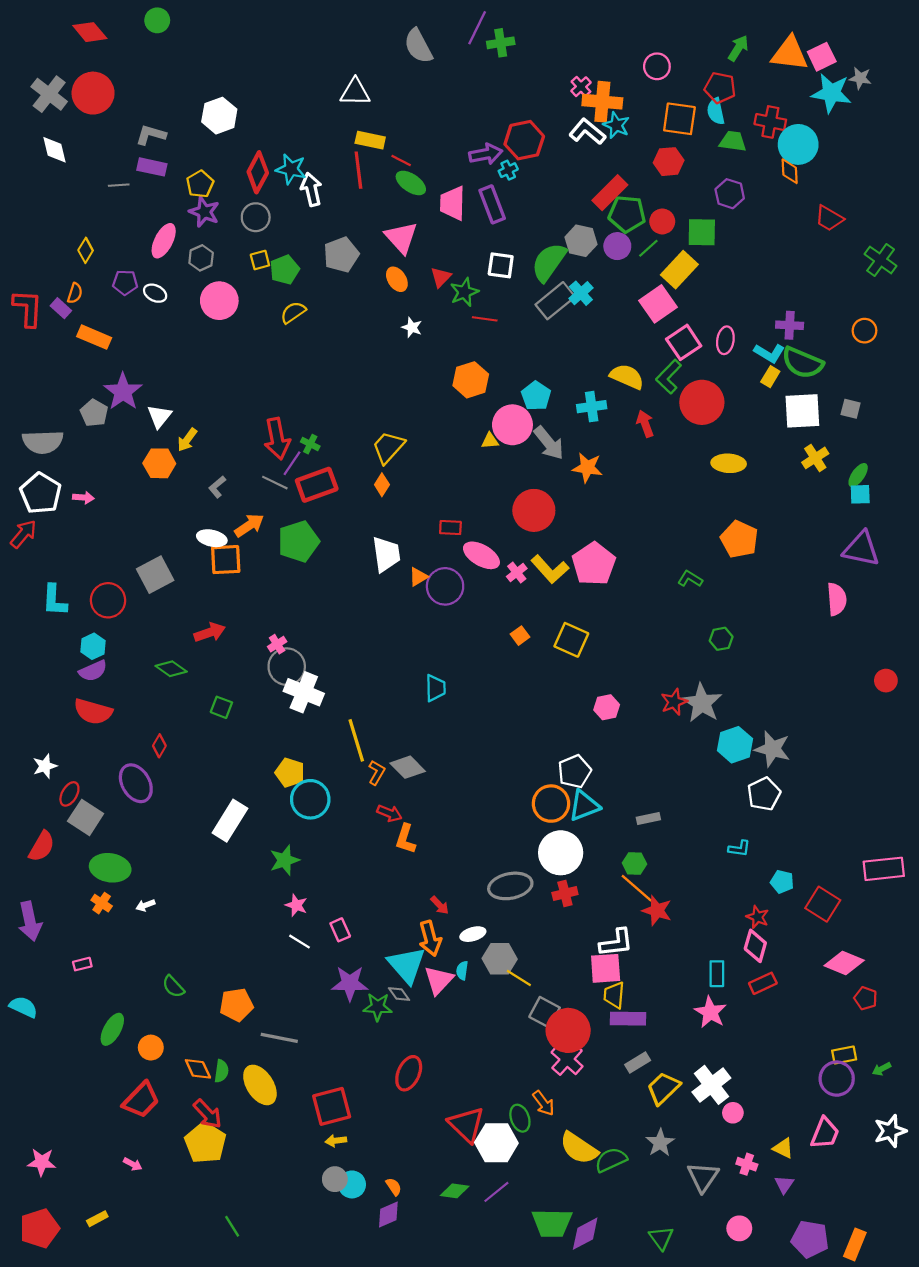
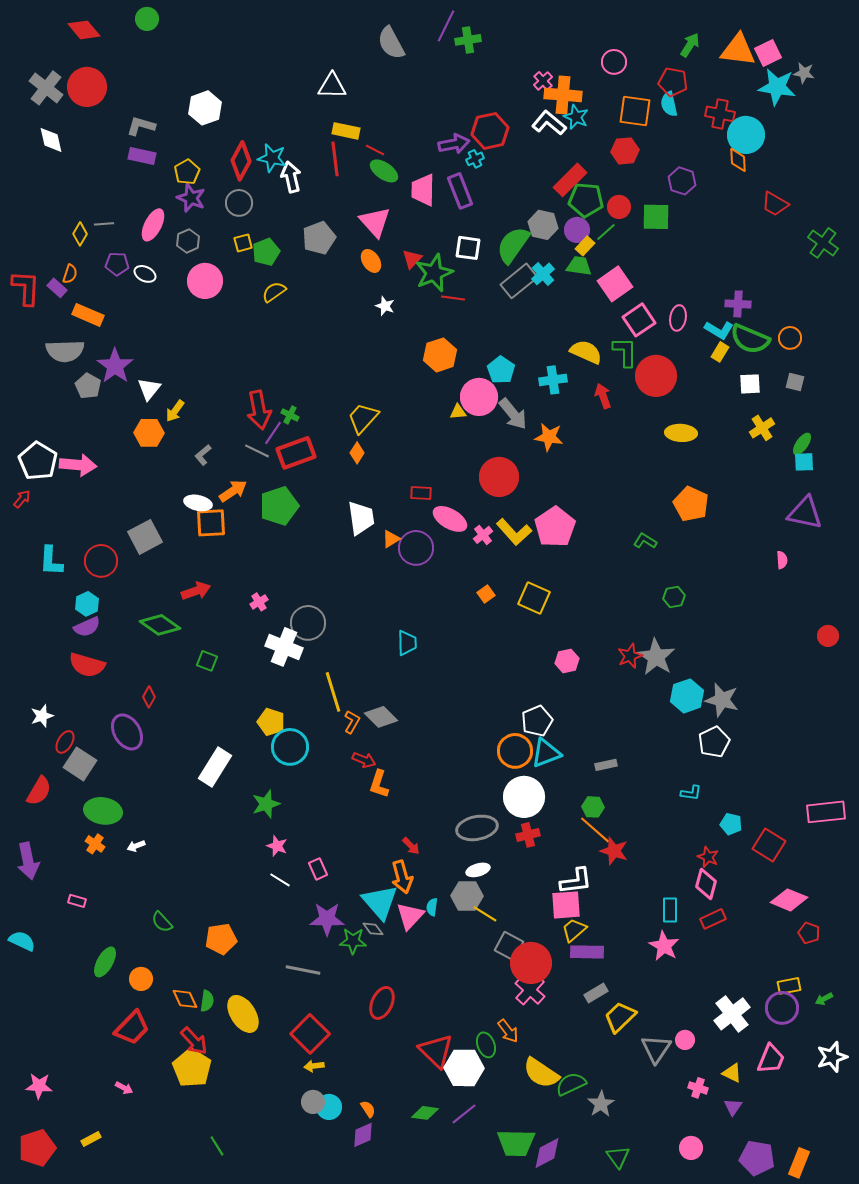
green trapezoid: (733, 141) -> (579, 266), moved
gray line: (119, 185) -> (104, 224), moved
yellow rectangle: (679, 270) -> (585, 246), moved, size x0.6
green star: (464, 292) -> (434, 273), size x1.4
orange circle: (864, 331) -> (790, 338), moved
green L-shape: (669, 377) -> (625, 352), turned 136
white square: (802, 411) -> (750, 384), size x0.6
gray semicircle: (43, 442) -> (65, 351), moved
pink arrow: (83, 498) -> (78, 465), size x1.8
red arrow: (23, 534) -> (22, 499), size x0.7
pink semicircle: (837, 599) -> (782, 560), size x0.6
gray circle: (287, 667) -> (308, 623), moved
green diamond: (171, 669) -> (160, 625), size x1.4
white ellipse: (473, 934) -> (478, 870), moved
pink rectangle: (82, 964) -> (77, 901), turned 30
yellow trapezoid: (614, 995) -> (574, 930), turned 44
gray line: (279, 1038) -> (303, 970), moved
white cross: (711, 1085) -> (732, 1014), moved
red square: (332, 1106) -> (310, 1034), turned -30
gray star: (660, 1143) -> (601, 1104), moved
gray triangle: (703, 1177) -> (656, 1049), moved

